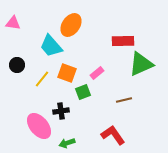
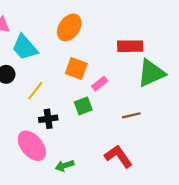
cyan trapezoid: (51, 46) -> (25, 47), moved
orange square: (67, 73) -> (76, 68), moved
black cross: (61, 111) -> (48, 119), moved

